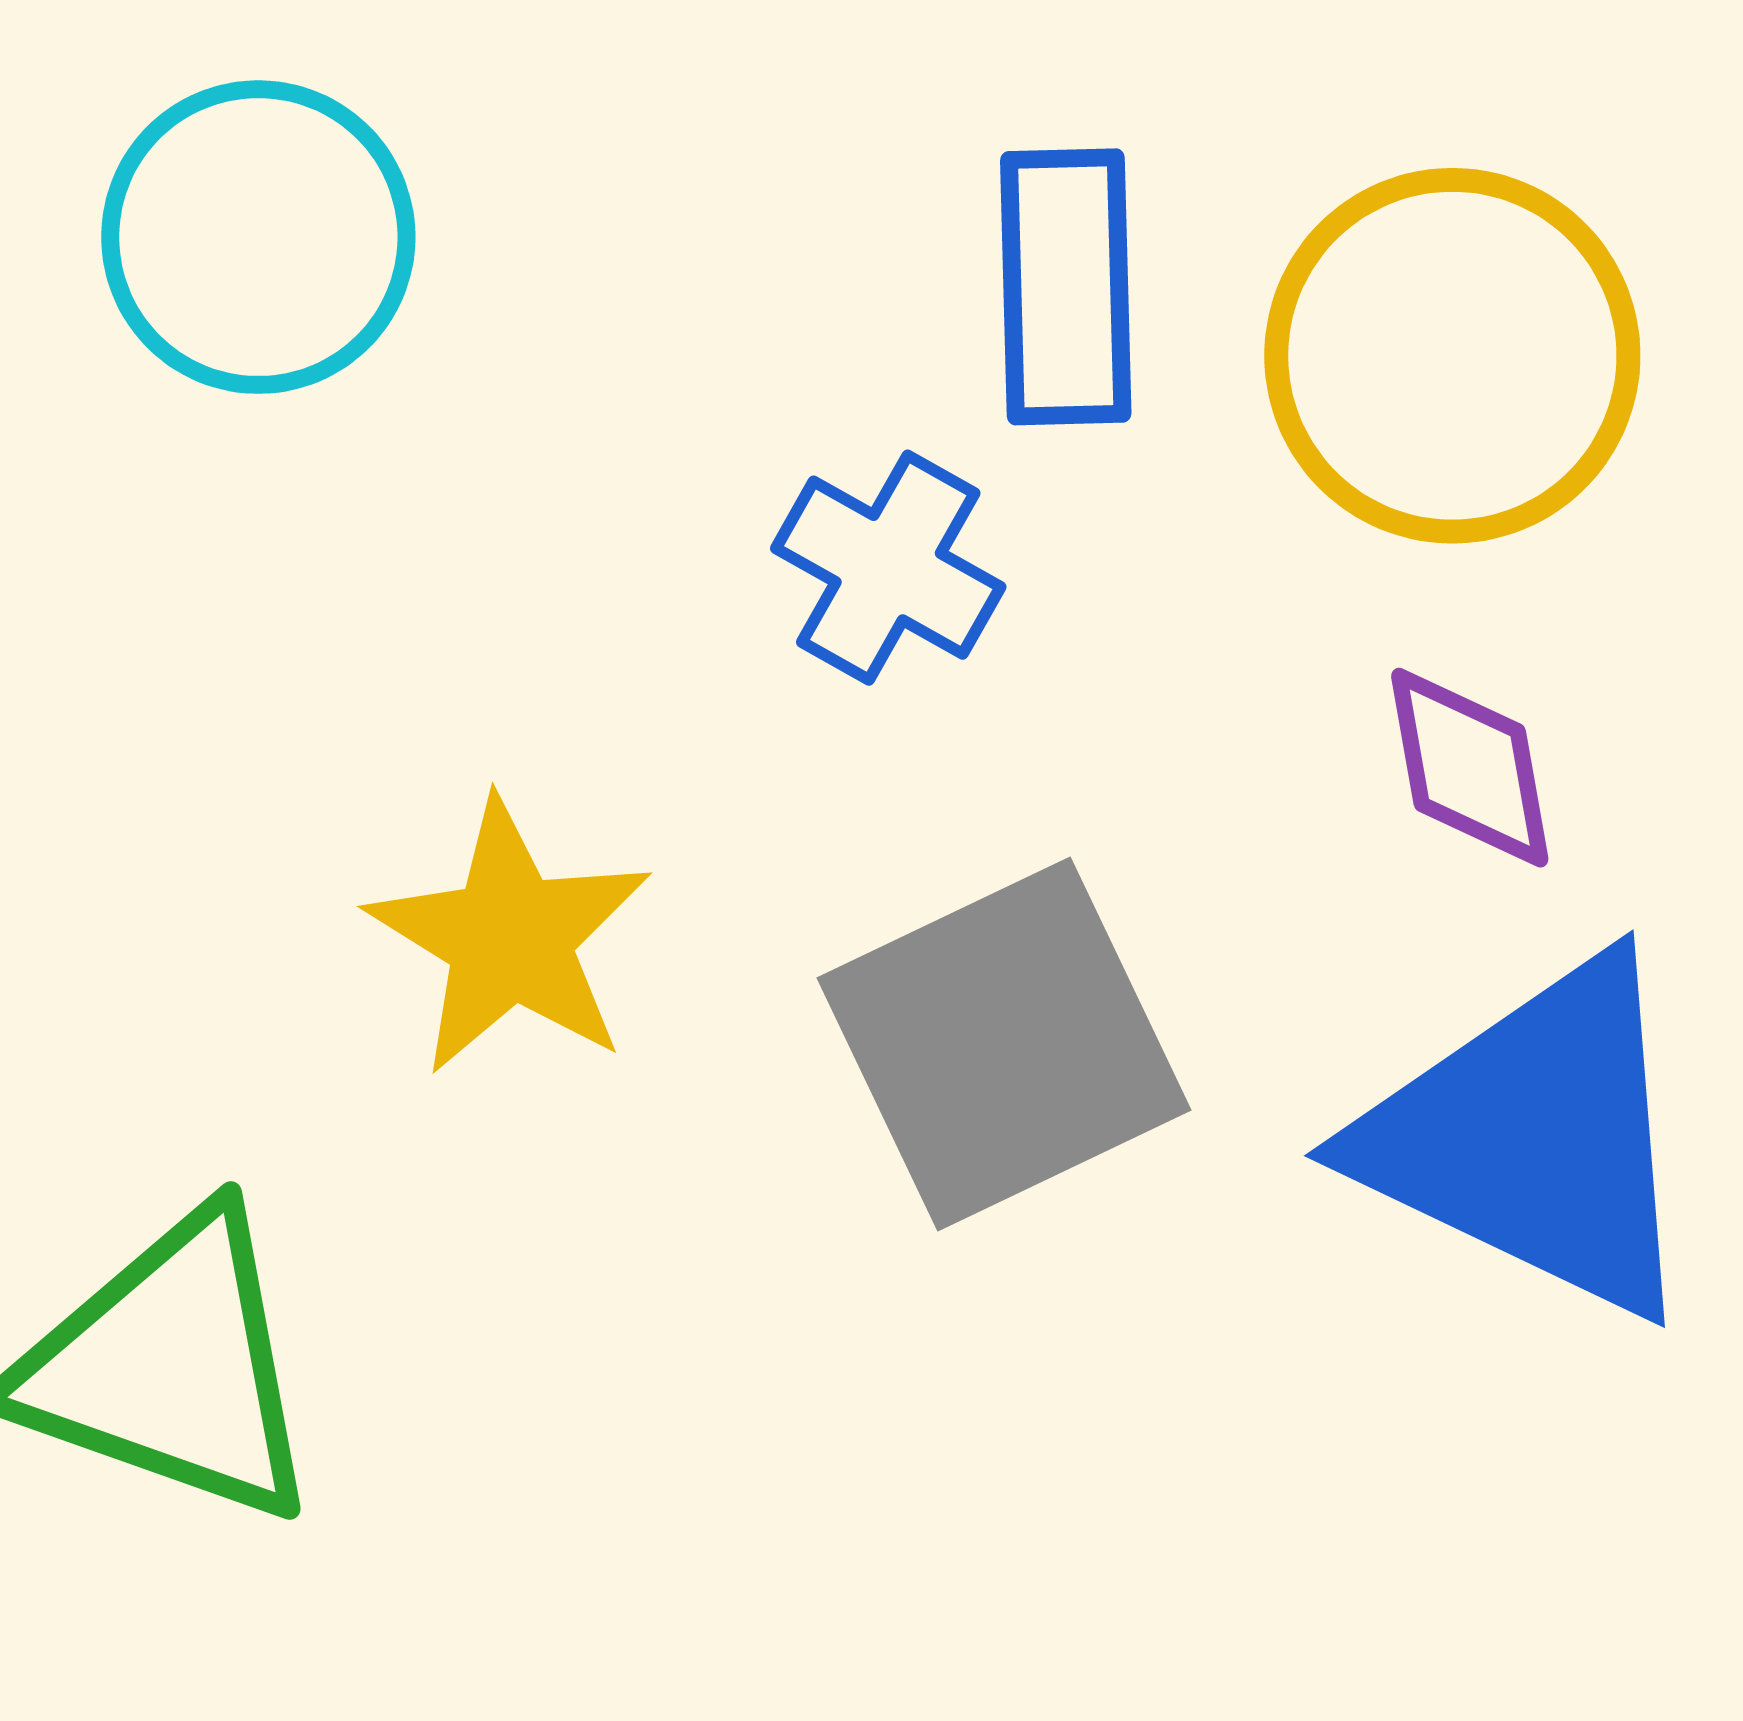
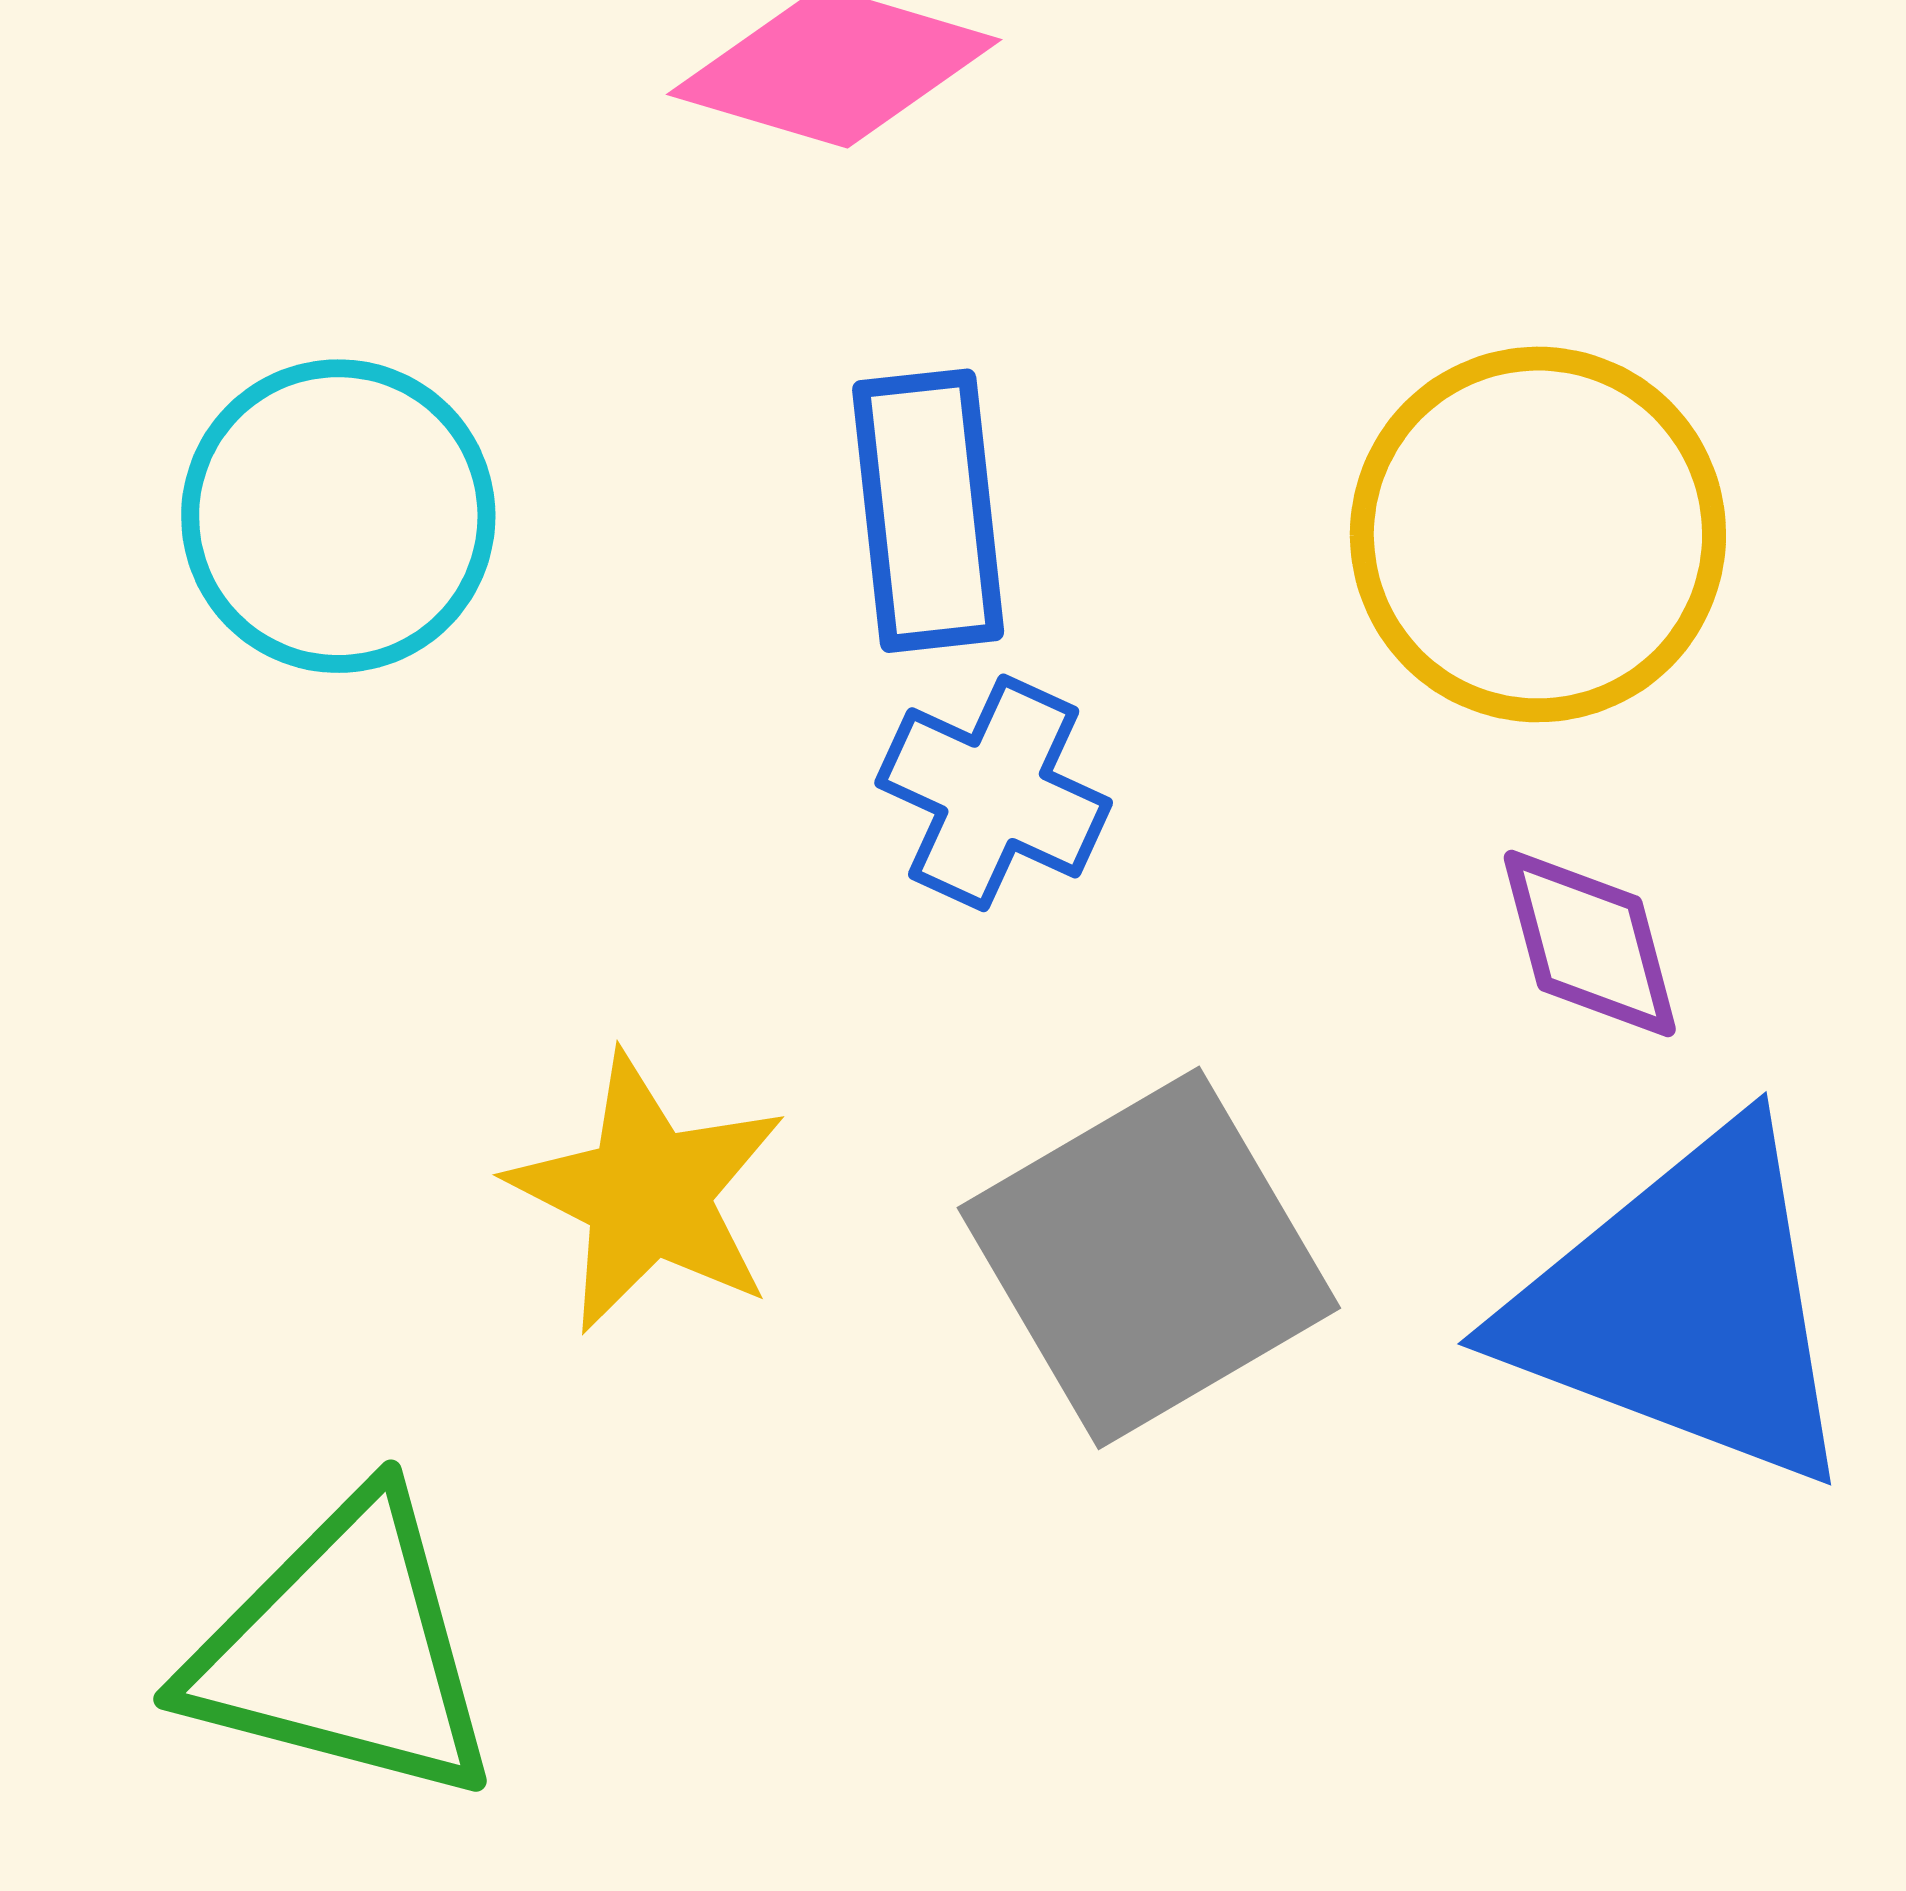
blue rectangle: (1066, 287) -> (928, 511), moved

